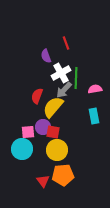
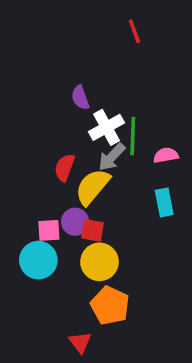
red line: (66, 43) -> (134, 31), moved
orange pentagon: (63, 175) -> (110, 306), turned 30
red triangle: (43, 181) -> (80, 342), moved

